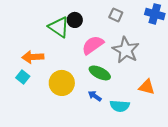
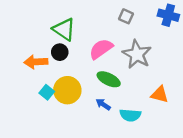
black circle: (75, 20) -> (60, 52), moved
cyan square: (23, 77) -> (47, 92), moved

